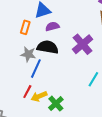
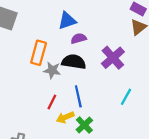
orange rectangle: (25, 27) -> (39, 53), moved, size x1.5
blue line: (36, 69) -> (78, 96), moved, turned -36
red line: (27, 92) -> (52, 102), moved

